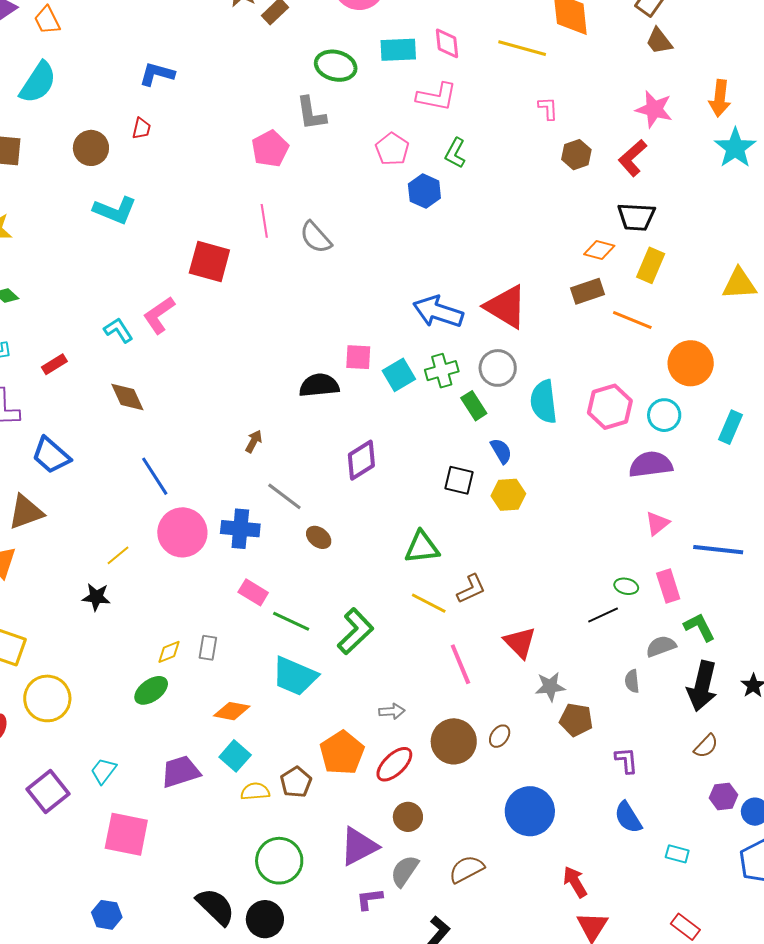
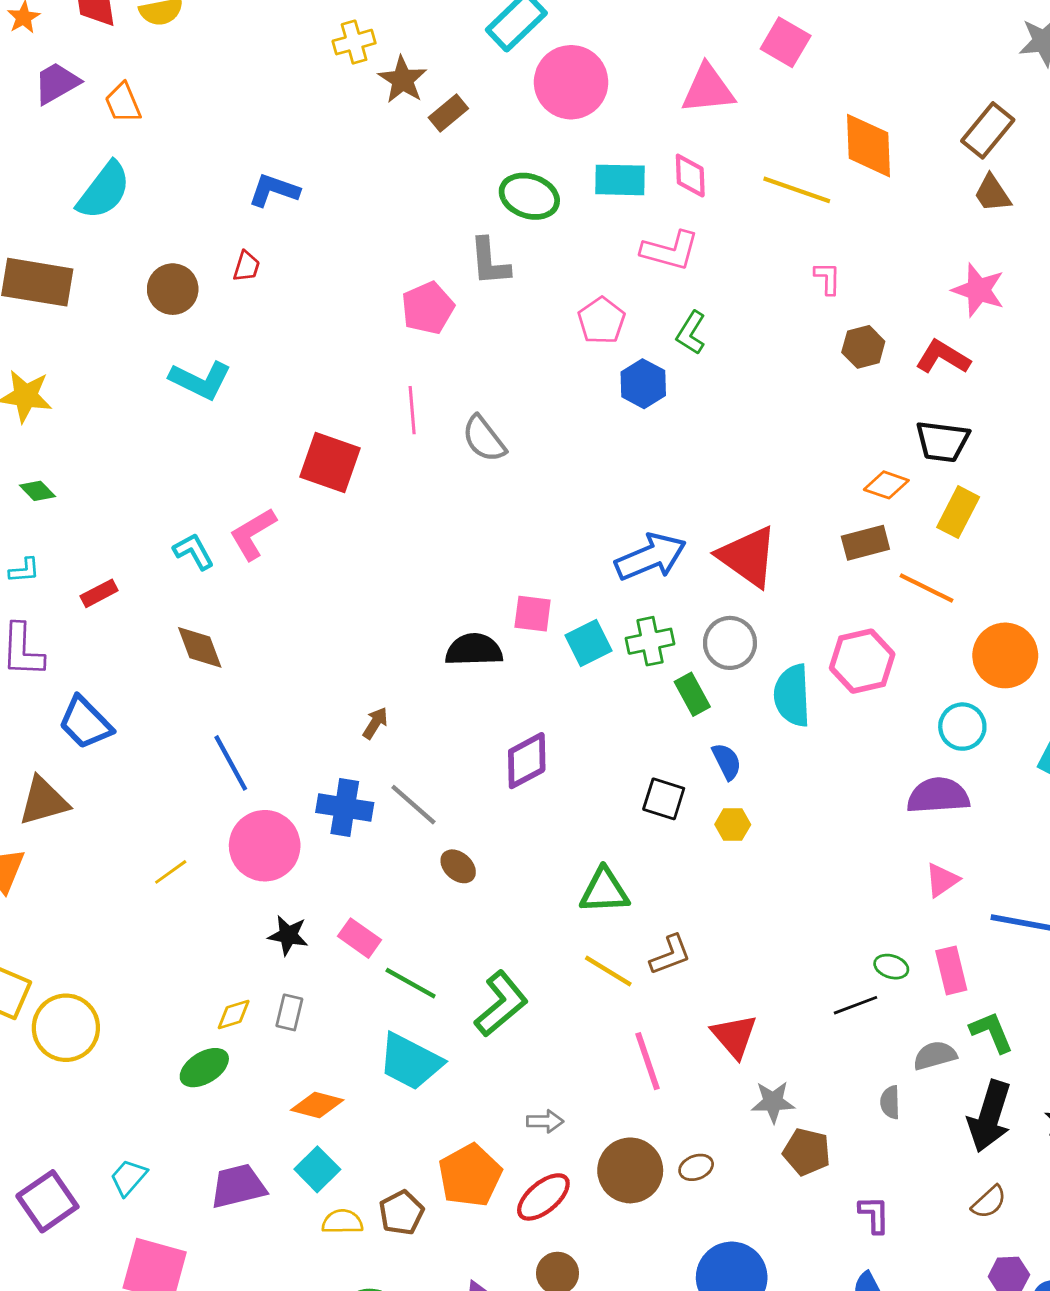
red L-shape: (633, 158) -> (943, 357), turned 69
blue arrow: (438, 312) -> (651, 557), turned 135
pink hexagon: (610, 407) -> (862, 661), moved
yellow hexagon: (508, 495) -> (733, 825), size x0.7
blue cross: (240, 529) -> (345, 807), moved
black star: (96, 597) -> (288, 935), moved
yellow circle: (47, 698) -> (66, 1028), moved
brown ellipse: (500, 736) -> (696, 1167), turned 30

